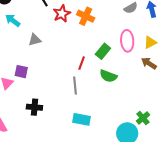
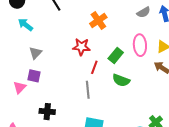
red star: (62, 14) -> (81, 47), moved, turned 30
orange cross: (86, 16) -> (98, 20), turned 30
gray triangle: (35, 40) -> (35, 53), moved, turned -32

